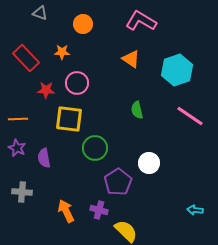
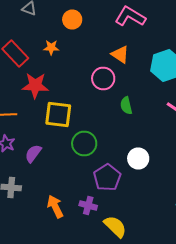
pink circle: (77, 83) -> (103, 78), moved
red star: (46, 90) -> (35, 86), size x1.5
purple semicircle: (44, 158) -> (33, 154), turned 48

